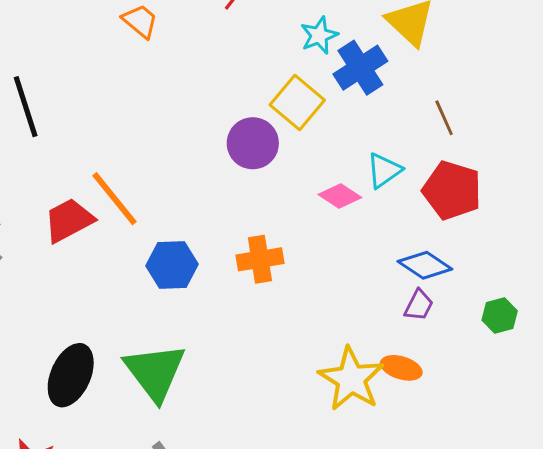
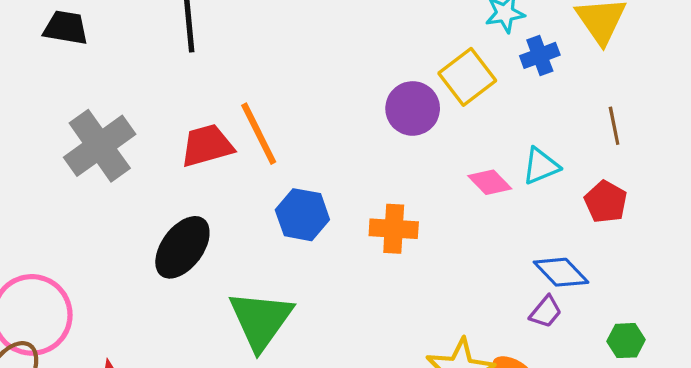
blue cross: (360, 68) -> (540, 55), size x0.7
red pentagon: (452, 190) -> (606, 202), size x0.7
black ellipse: (71, 375) -> (182, 247), moved

